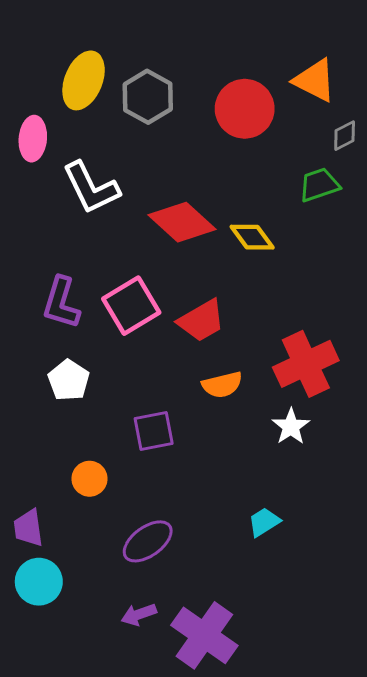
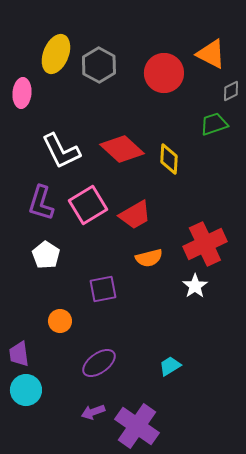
white L-shape: (91, 188) -> (61, 151), moved
yellow diamond: (252, 237) -> (169, 159), turned 40
cyan trapezoid: (264, 522) -> (170, 366), moved

